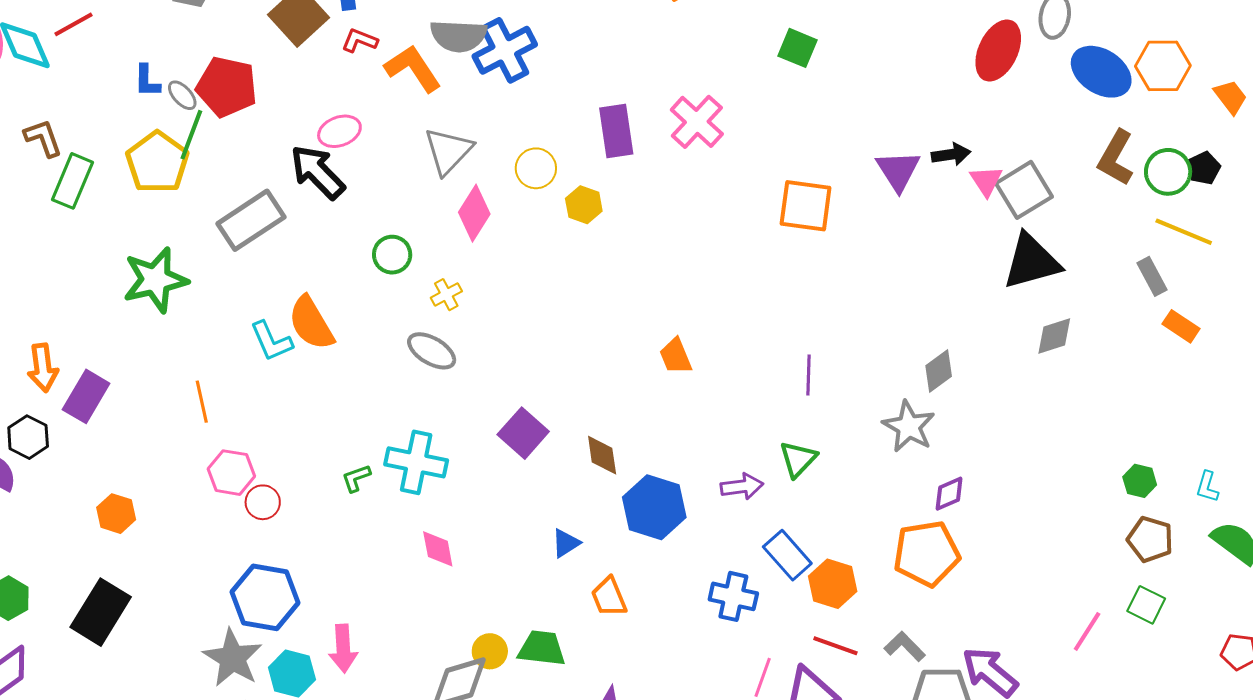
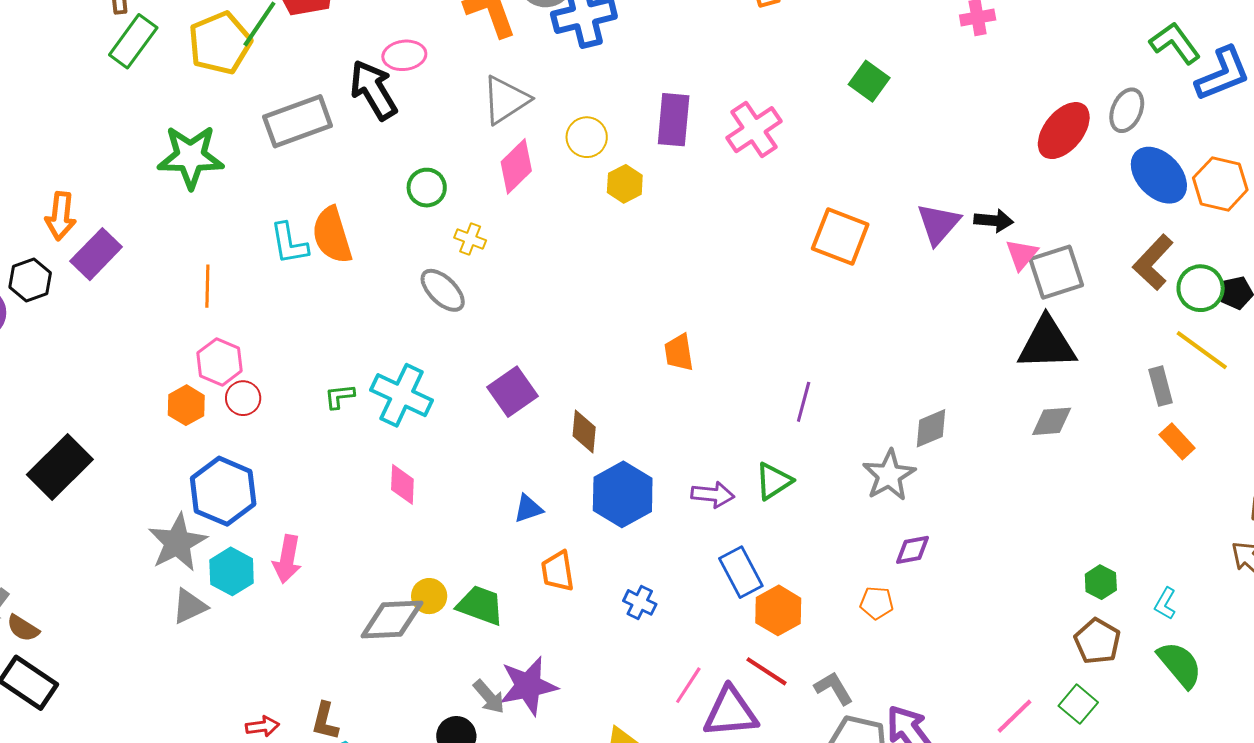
yellow cross: (446, 295) -> (470, 239), turned 36
orange hexagon: (116, 514) -> (186, 405), moved
orange pentagon: (927, 553) -> (877, 603), size x0.5
blue cross: (733, 596) -> (640, 602), moved, size x0.7

